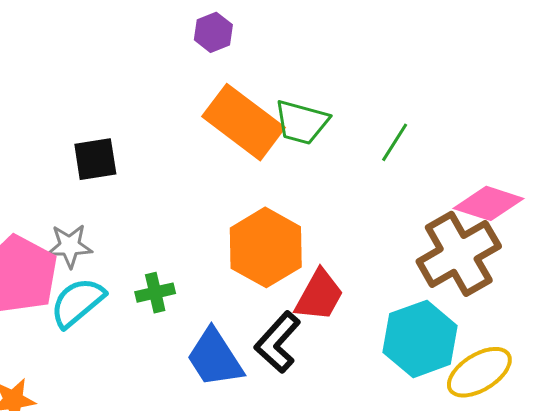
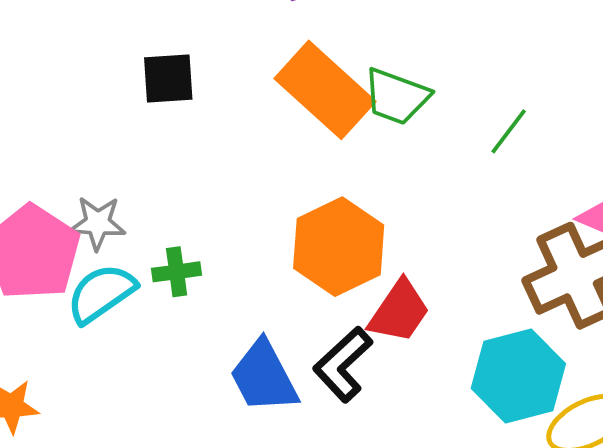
black square: (95, 159) -> (168, 79), moved
green cross: (155, 293) -> (177, 272), moved

